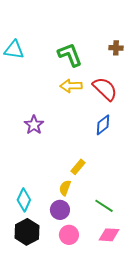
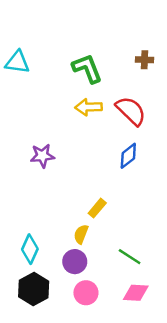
purple star: (34, 125) -> (42, 156), turned 30

